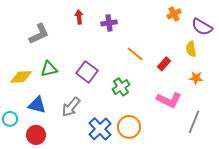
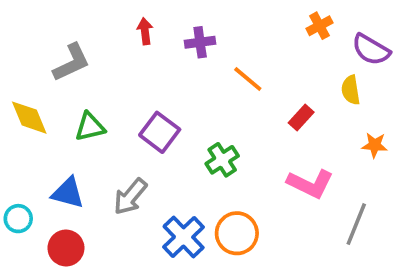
orange line: (135, 54) -> (248, 79), moved
yellow diamond: (21, 77) -> (29, 118), moved, turned 70
orange star: (196, 78) -> (375, 145), moved

